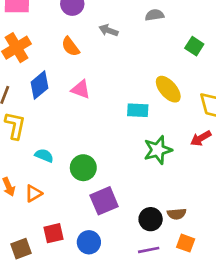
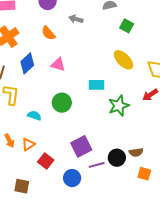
green square: (194, 46) -> (127, 26), moved
cyan rectangle: (138, 110) -> (97, 85), moved
green circle: (83, 168) -> (62, 103), moved
red square: (54, 233) -> (46, 161), moved, turned -35
brown square: (21, 249) -> (22, 186), turned 35
purple line: (149, 250) -> (97, 165), moved

